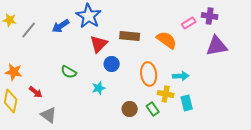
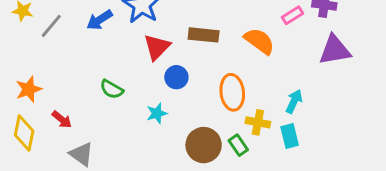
orange star: (14, 72) -> (29, 89), turned -30
cyan arrow: (181, 76) -> (294, 101), moved, turned -63
brown circle: (130, 109) -> (204, 145), size x1.5

